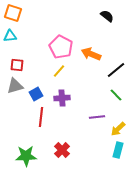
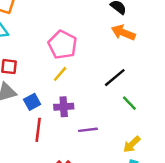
orange arrow: (91, 54) -> (123, 33), moved
black line: (116, 70) -> (115, 78), moved
purple line: (97, 117) -> (88, 130), moved

